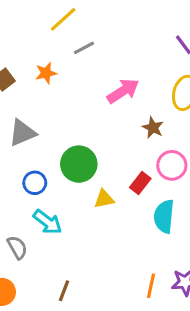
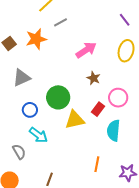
orange star: (46, 73) -> (36, 39), size x1.5
brown star: (153, 128) -> (94, 78), moved
yellow triangle: (104, 199) -> (75, 120), size x1.5
orange line: (151, 286) -> (97, 164), moved

